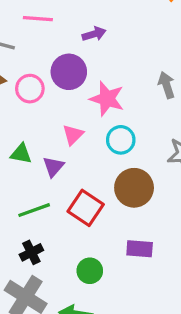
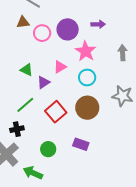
purple arrow: (94, 34) -> (98, 24), moved
green line: (34, 210) -> (25, 105), turned -36

